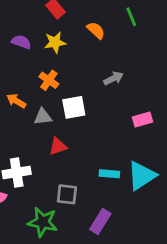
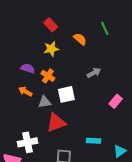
purple semicircle: (21, 42) -> (28, 68), moved
pink rectangle: (142, 119) -> (116, 101), turned -32
red triangle: (58, 146) -> (56, 123), size x1.5
cyan triangle: (142, 176) -> (120, 151), moved, size x0.6

